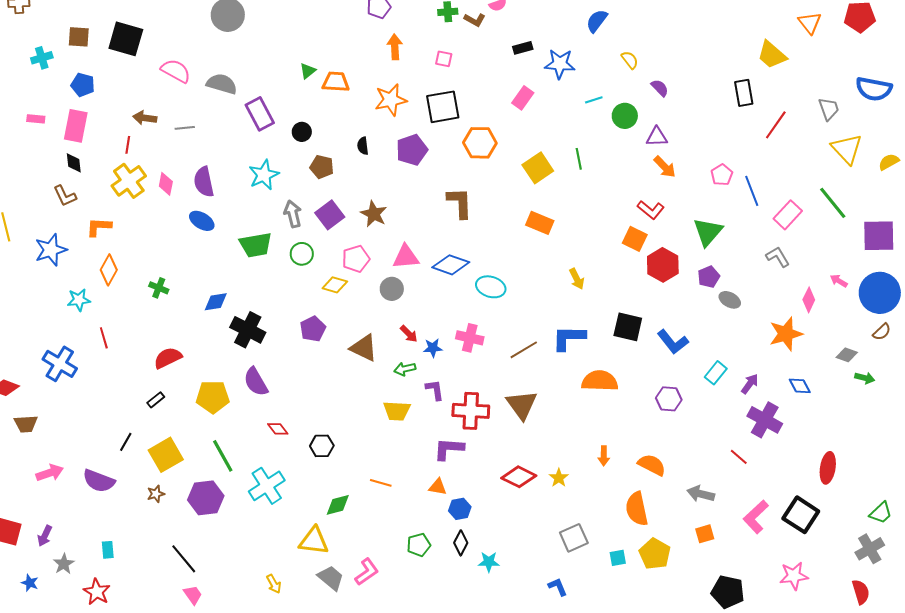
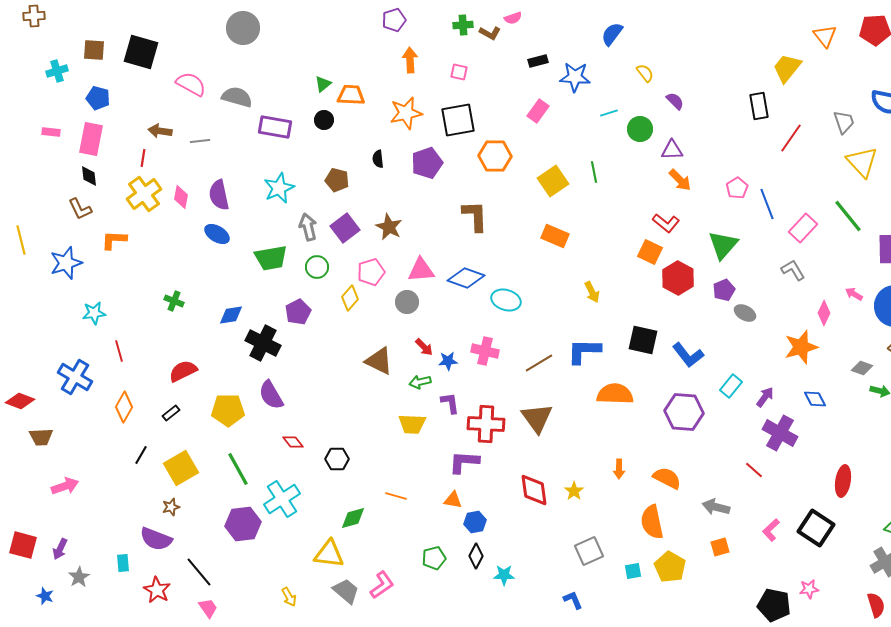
yellow trapezoid: (772, 55) -> (787, 68), turned 88
purple rectangle: (260, 114) -> (275, 127), turned -52
black circle: (302, 132) -> (324, 120), moved
orange diamond: (109, 270) -> (124, 407), moved
yellow diamond: (335, 285) -> (350, 298), turned -65
purple pentagon: (313, 329) -> (298, 312), moved
purple hexagon: (669, 399) -> (684, 412), size x1.5
red diamond: (519, 477) -> (534, 490), turned 56
purple semicircle: (99, 481) -> (156, 539), moved
purple hexagon: (206, 498) -> (243, 524), moved
pink L-shape: (756, 517) -> (771, 530), size x0.7
pink star: (794, 576) -> (809, 589), size x0.7
red star: (97, 592) -> (157, 590), moved
black pentagon: (728, 592) -> (774, 605), moved

